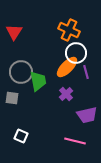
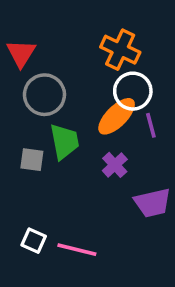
gray circle: (21, 72) -> (44, 95), moved
gray square: (12, 98) -> (32, 160), moved
pink line: (75, 141) -> (77, 250), moved

